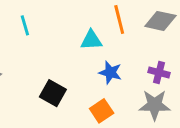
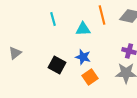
cyan line: (25, 25) -> (53, 19), moved
blue star: (110, 73) -> (83, 57), moved

